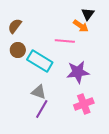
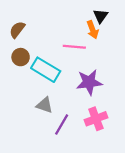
orange arrow: (81, 26) -> (93, 30), turned 35
purple line: (42, 109) -> (62, 124), moved

